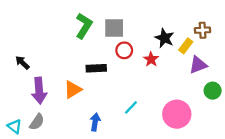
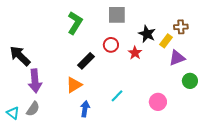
gray square: (114, 28) -> (117, 15), moved
black arrow: (22, 63) -> (20, 56), size x1.6
black rectangle: (96, 68) -> (86, 61), turned -42
orange triangle: (73, 90) -> (74, 85), moved
pink circle: (177, 114) -> (158, 102), size x0.7

